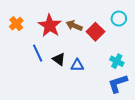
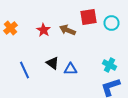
red star: (50, 26) -> (44, 30), size x0.6
red square: (95, 32) -> (88, 17), moved, turned 36
blue line: (38, 53) -> (24, 70), moved

